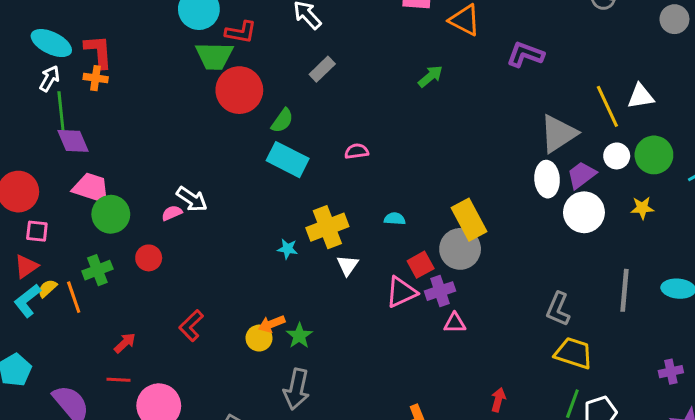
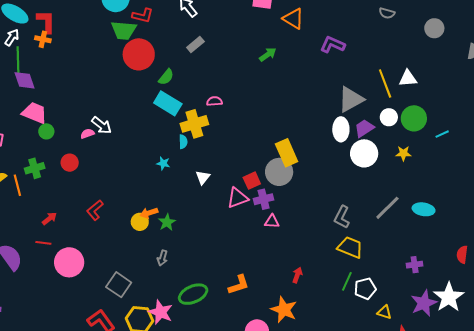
green circle: (111, 214) -> (46, 131), size x0.6
cyan semicircle: (395, 219) -> (183, 142), moved, turned 80
yellow cross: (327, 227) -> (194, 124), moved
gray line: (625, 290) -> (387, 208), turned 36
gray arrow: (297, 389) -> (162, 258), size x0.6

